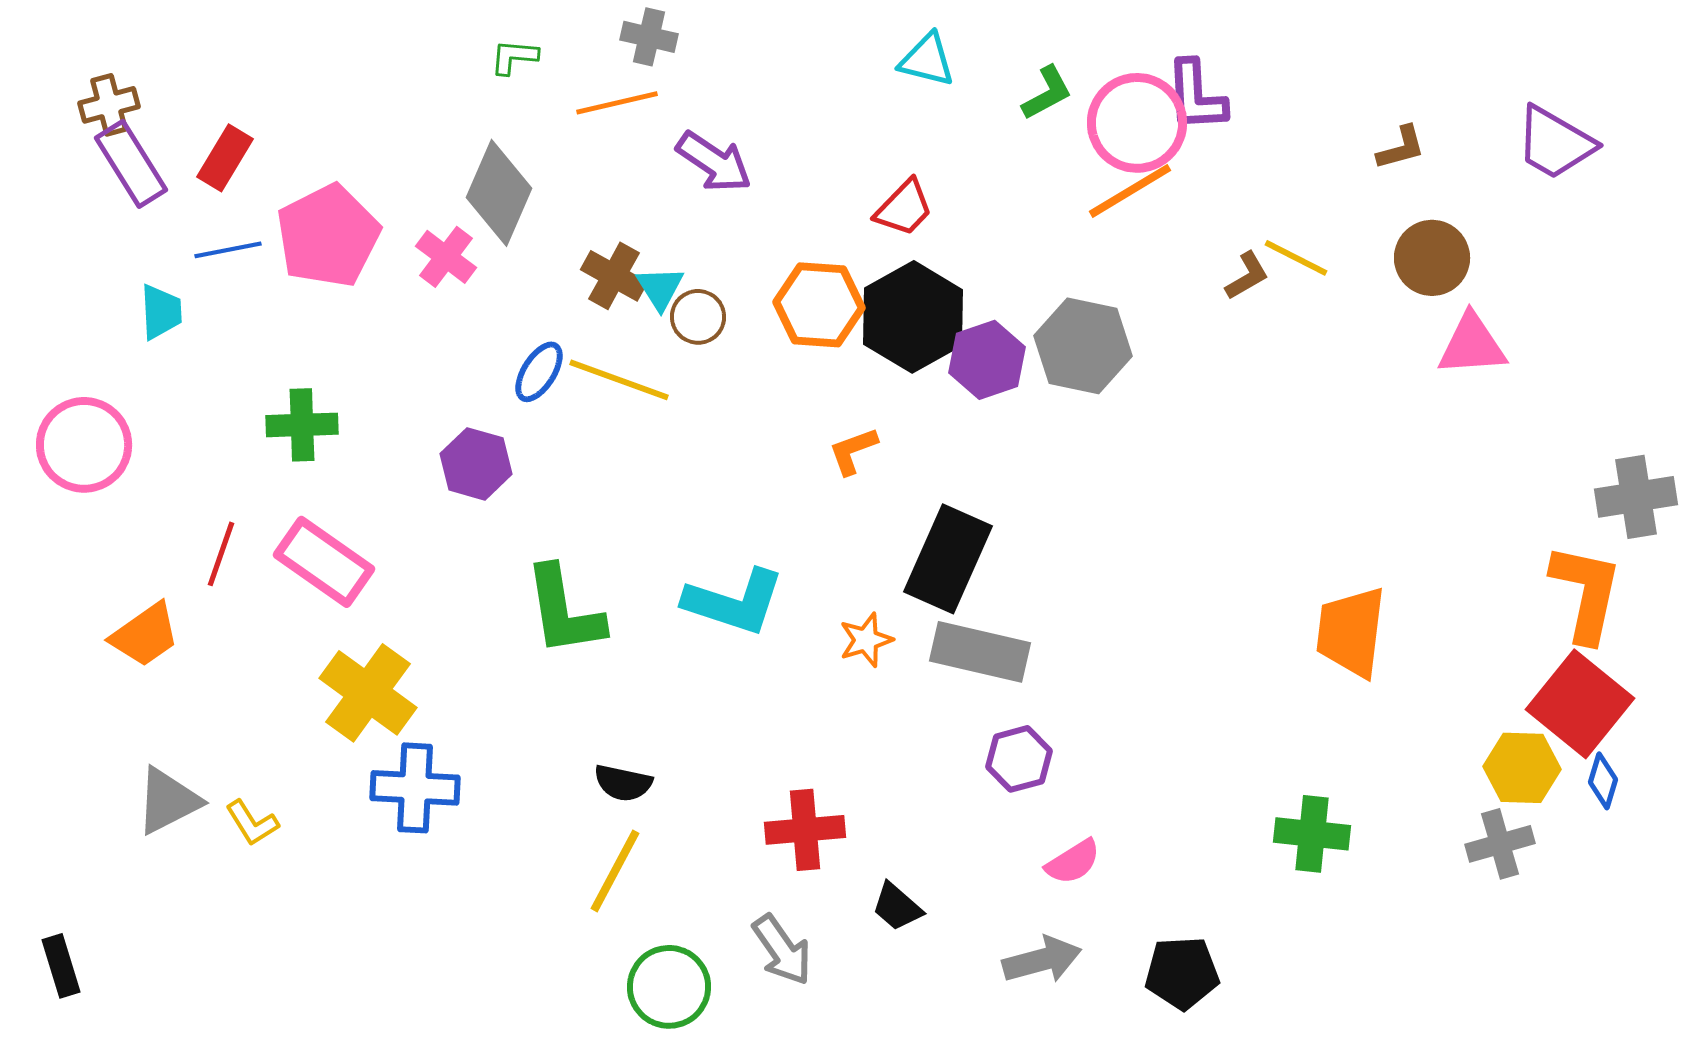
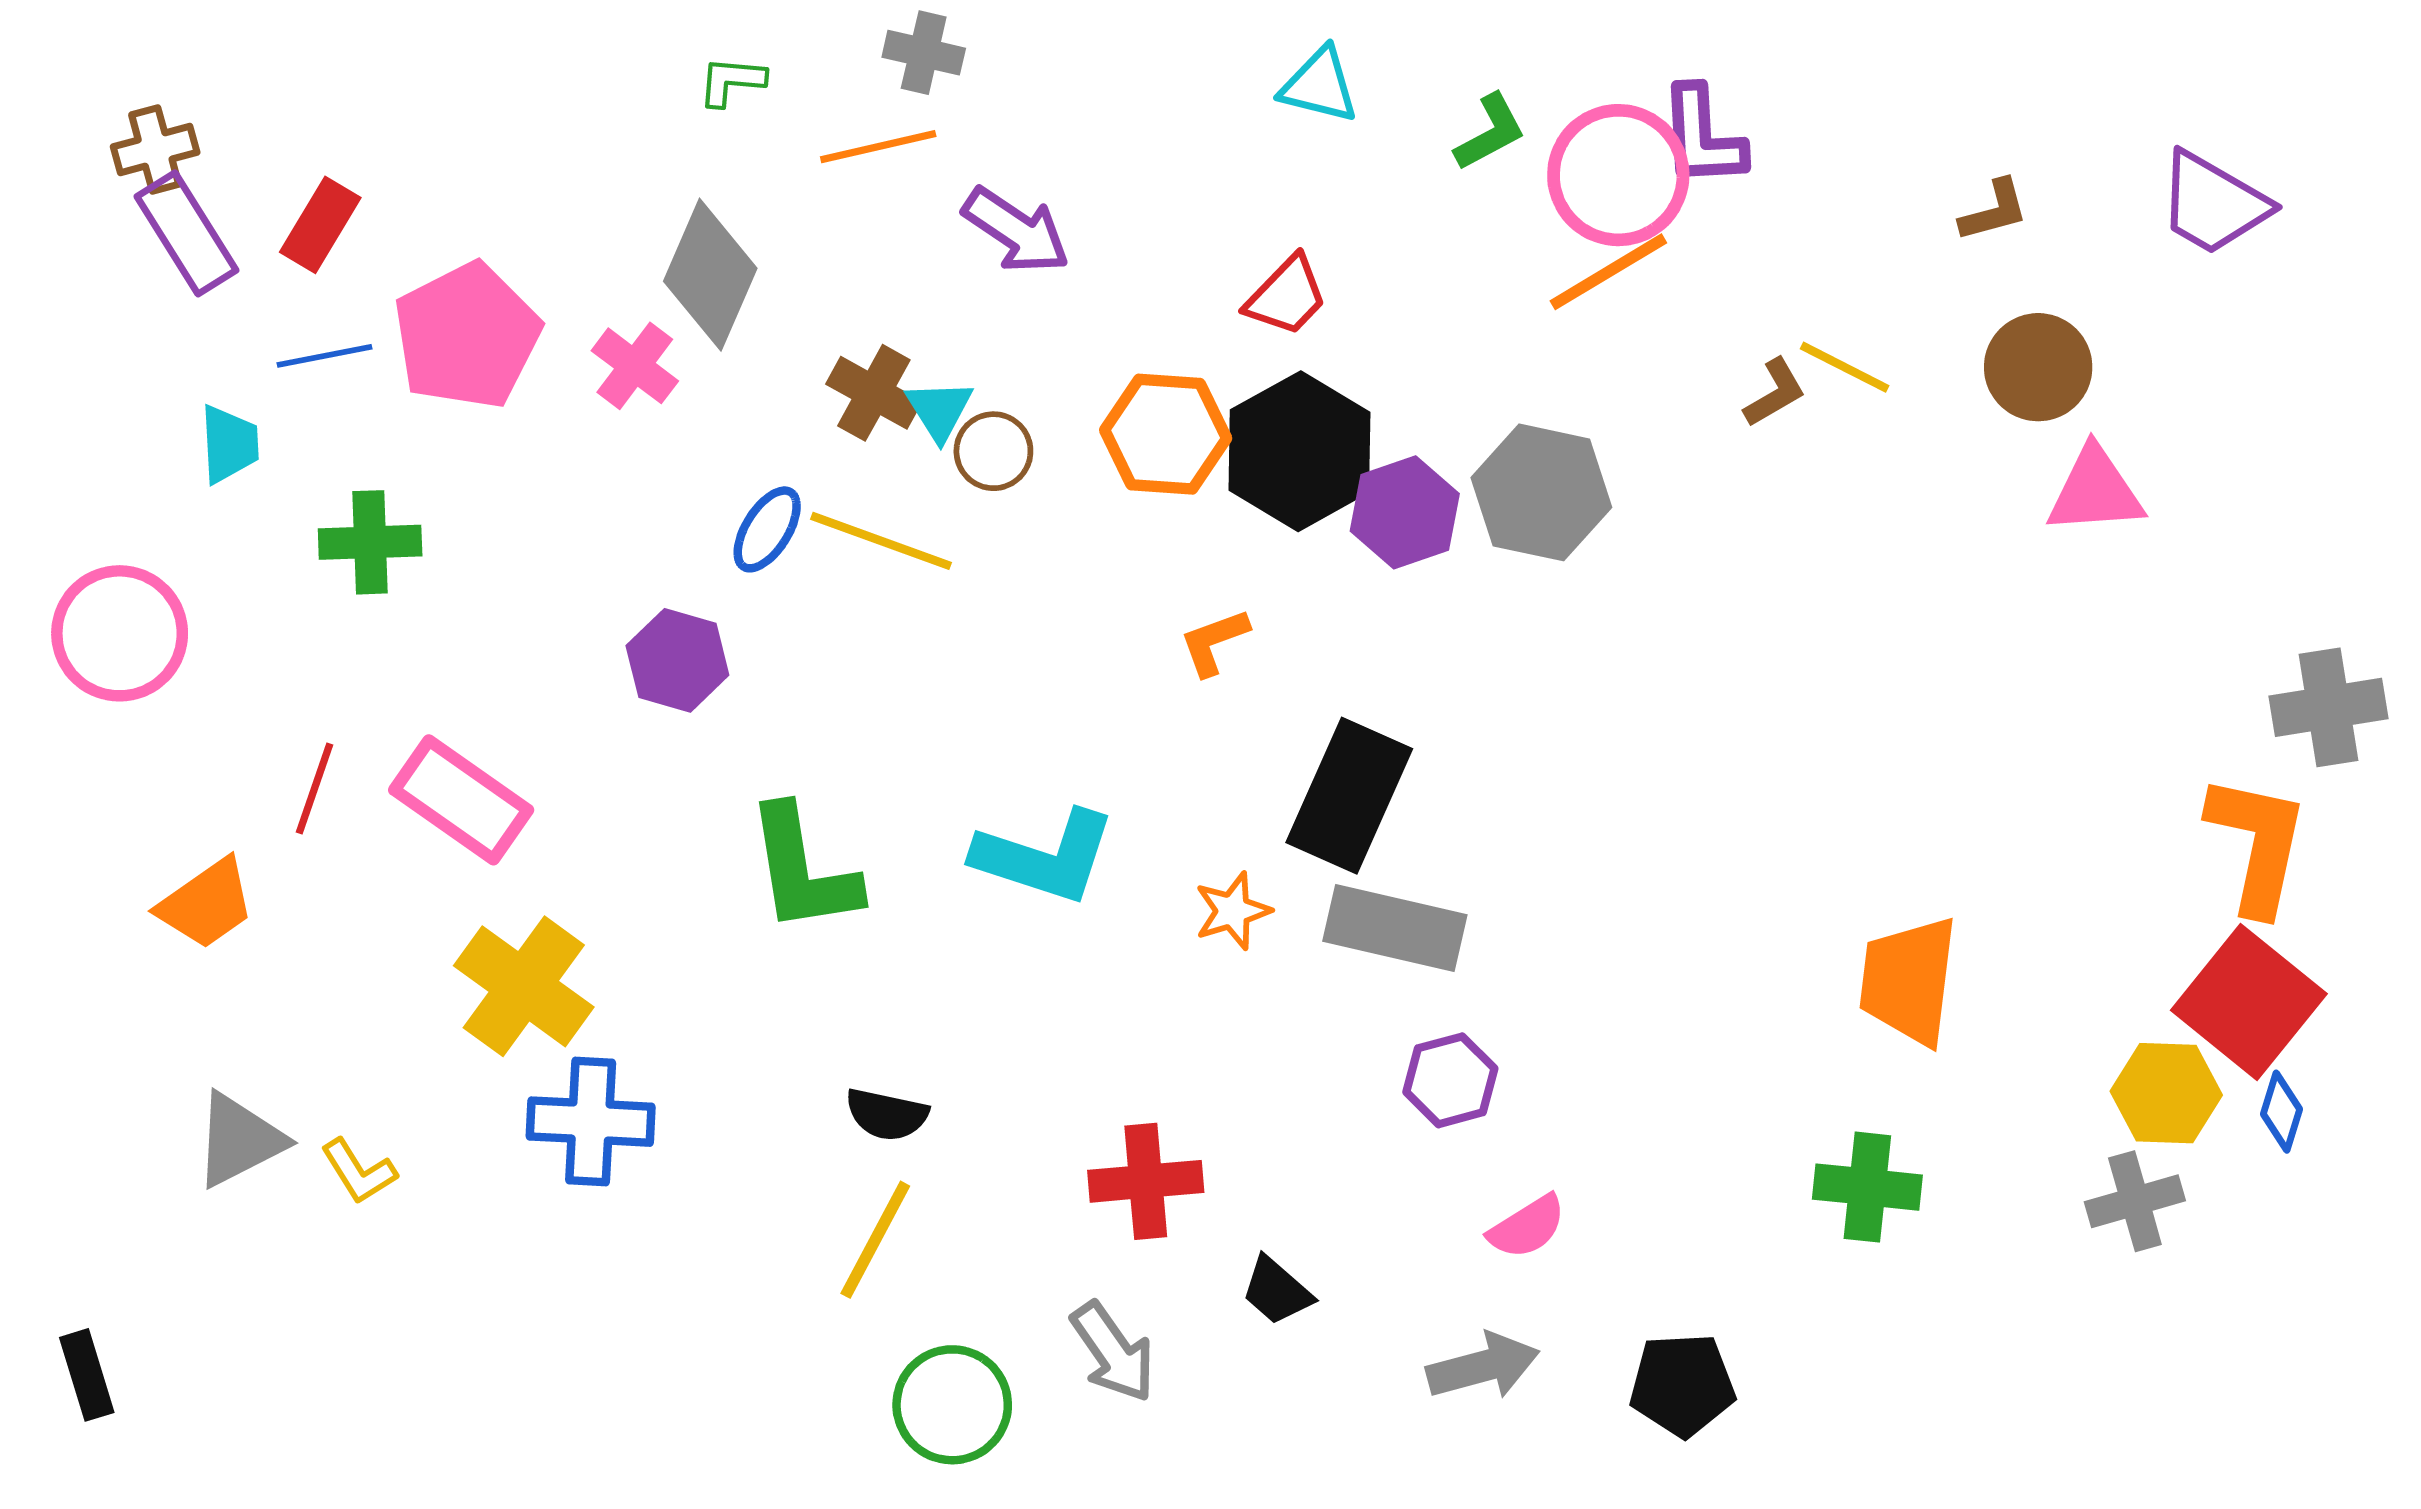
green cross: (302, 425) -> (370, 542), moved
orange trapezoid: (1351, 632) -> (1909, 981), moved

